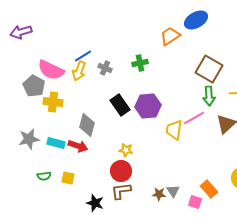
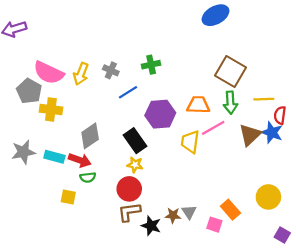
orange trapezoid: (170, 36) -> (198, 105), moved, turned 35
blue line: (83, 56) -> (128, 92), moved
black rectangle: (120, 105) -> (135, 141), moved
gray diamond: (87, 125) -> (90, 136), turned 40
green semicircle: (44, 176) -> (88, 177), moved
black star: (95, 203) -> (151, 226), moved

